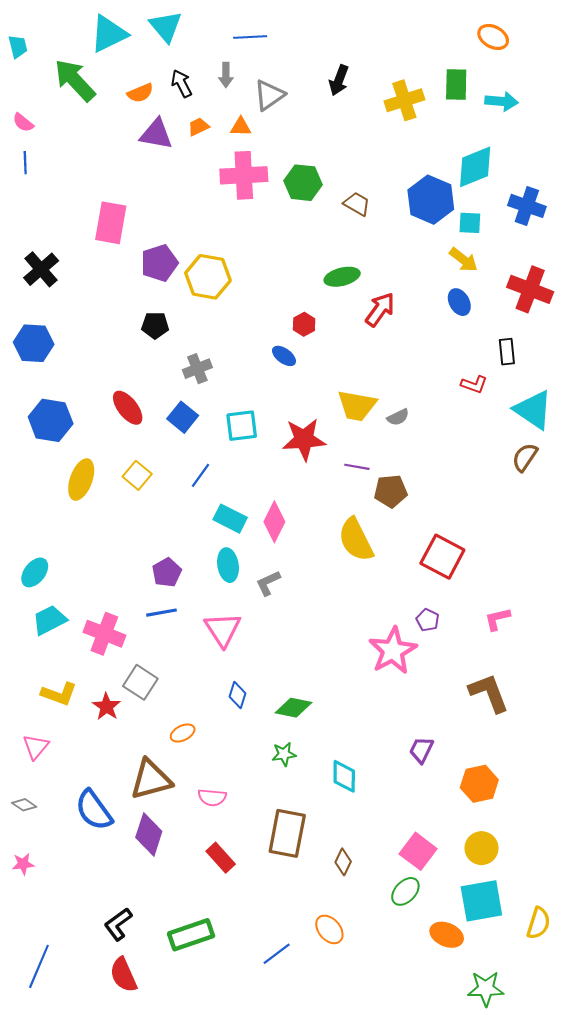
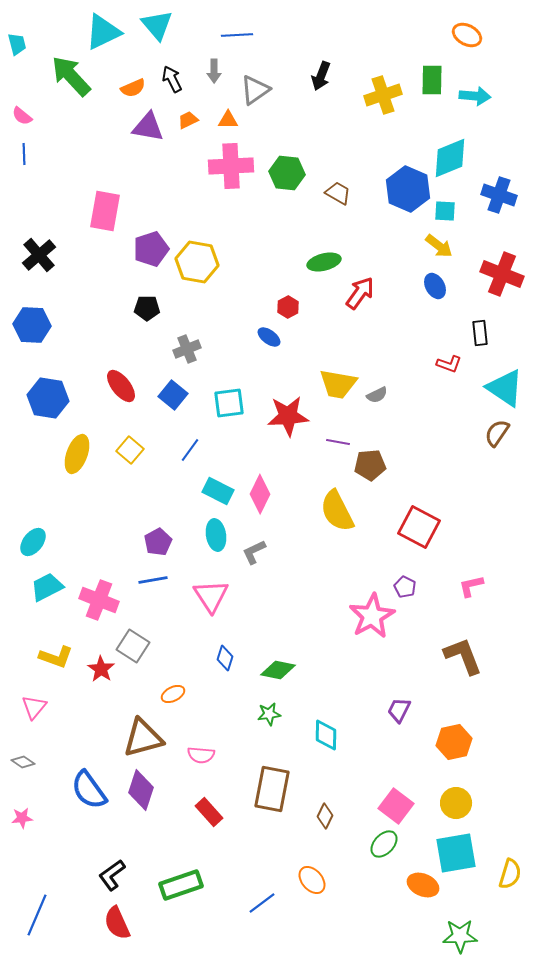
blue semicircle: (94, 810) -> (89, 790), moved

